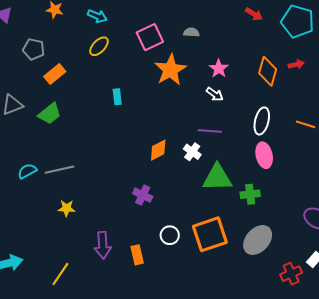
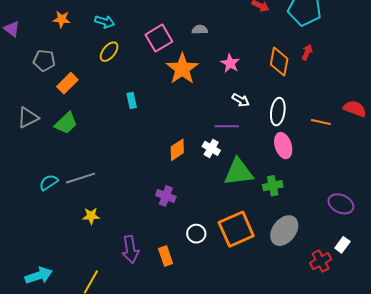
red arrow: (296, 64) -> (307, 52), turned -49
white arrow: (215, 94) -> (241, 100), moved
orange line: (306, 124) -> (321, 122), moved

